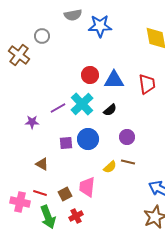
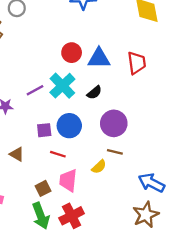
purple circle: (127, 137) -> (114, 123), size x1.5
yellow semicircle: (110, 167) -> (99, 167), moved
red line: (40, 193) -> (58, 154), moved
red cross: (76, 216) -> (72, 216), moved, size x1.5
green arrow: (48, 217) -> (41, 216), moved

